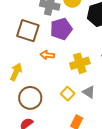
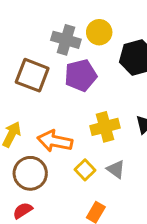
orange arrow: (47, 55) -> (55, 141), moved, size x1.6

